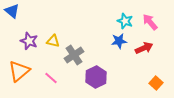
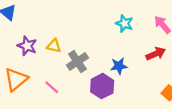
cyan star: (125, 21) -> (124, 23), moved
blue star: (119, 41) -> (119, 66), moved

